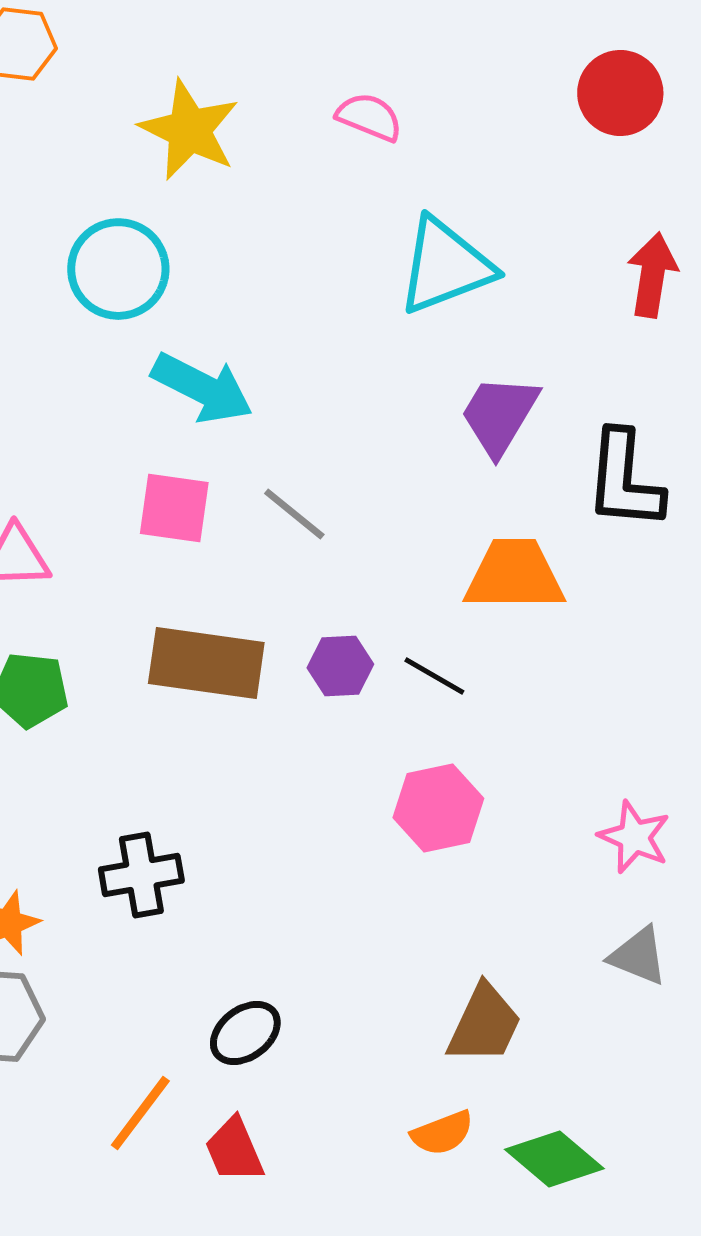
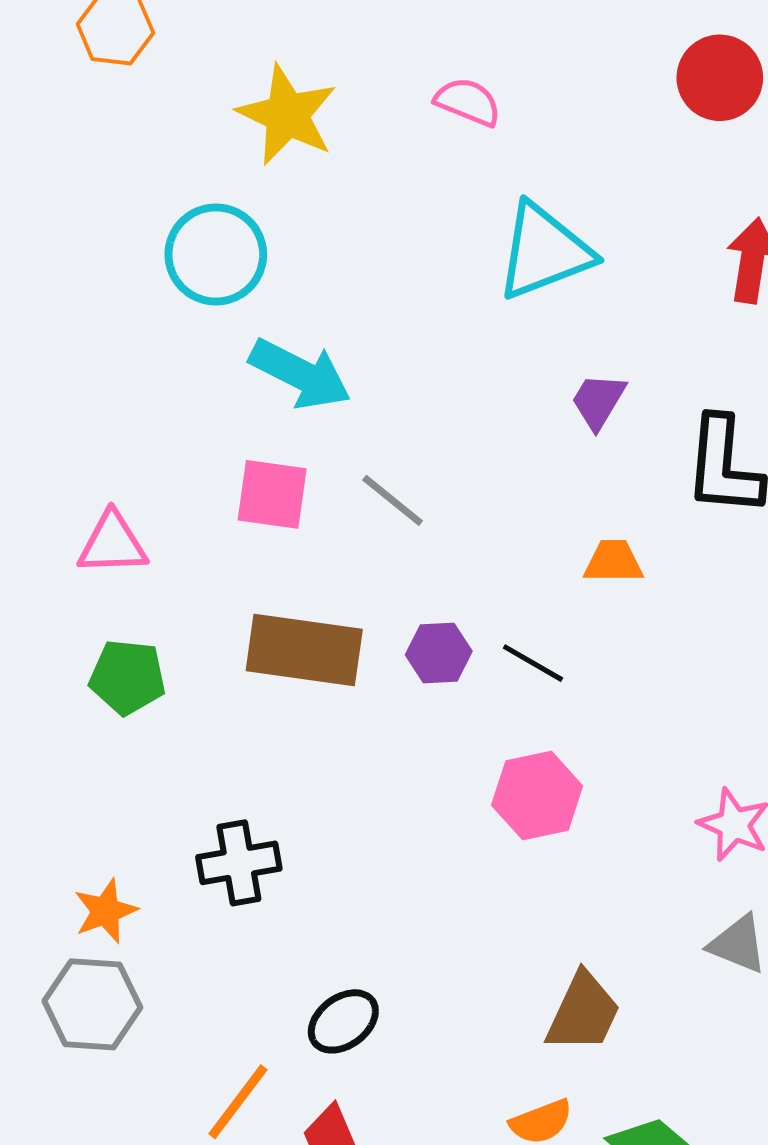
purple trapezoid: (499, 415) -> (598, 401), size x0.7
orange trapezoid: (514, 575) -> (613, 562), size x0.6

